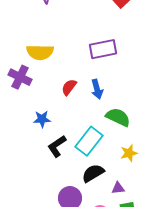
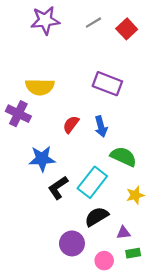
purple rectangle: (103, 49) -> (107, 84), turned 32
blue star: (42, 119) -> (42, 159), size x1.4

